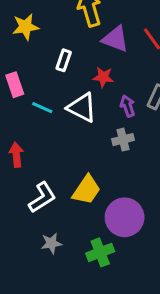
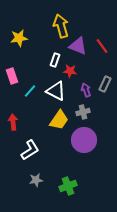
white rectangle: (64, 60) -> (55, 60), moved
cyan line: (42, 108) -> (30, 91), turned -72
yellow trapezoid: (86, 190) -> (59, 120), moved
purple circle: (125, 217) -> (84, 140), moved

